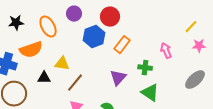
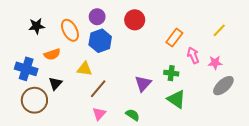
blue hexagon: (94, 37) -> (100, 41), moved
orange rectangle: (122, 45) -> (174, 38), moved
pink star: (199, 46) -> (215, 63), moved
orange semicircle: (31, 50) -> (52, 54), size x0.7
black triangle: (44, 78) -> (55, 84), moved, turned -48

